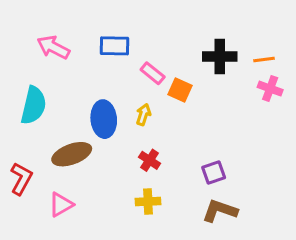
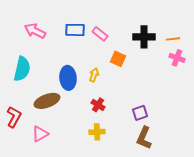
pink rectangle: (153, 73) -> (100, 34), moved
brown L-shape: (220, 211) -> (144, 138), turned -85

